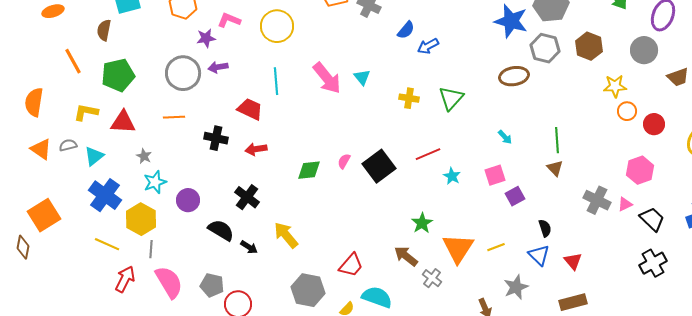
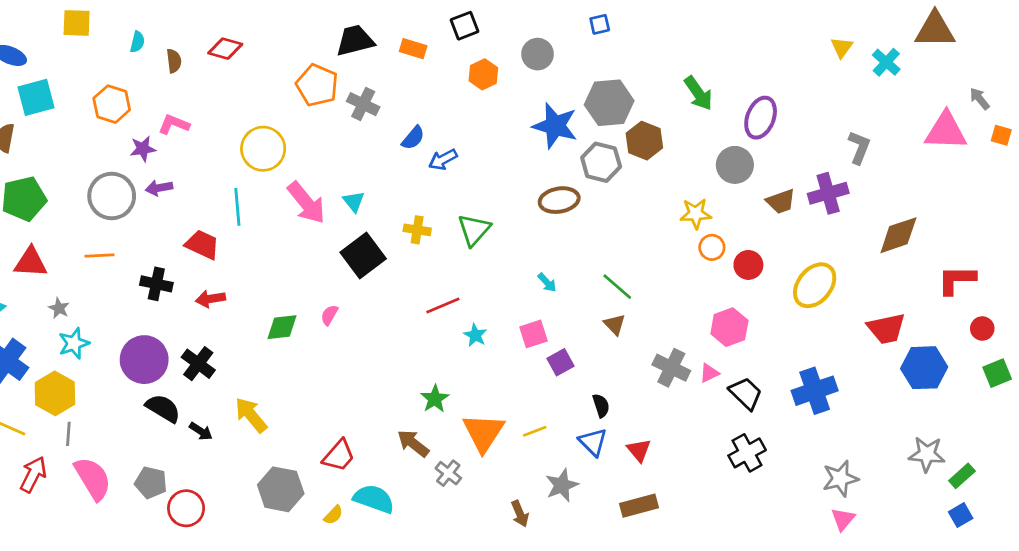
yellow circle: (277, 26) -> (263, 149), moved
brown hexagon: (589, 46) -> (644, 141), moved
green line: (557, 140) -> (617, 287), turned -45
black square: (379, 166) -> (363, 255), moved
purple circle: (188, 200) -> (144, 360), moved, size x1.5

